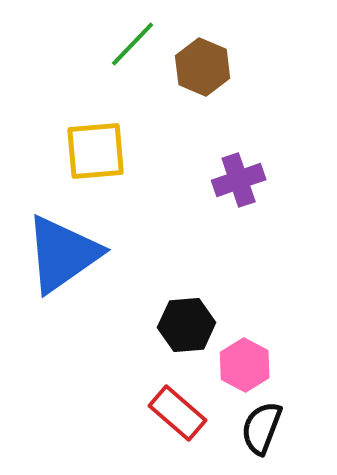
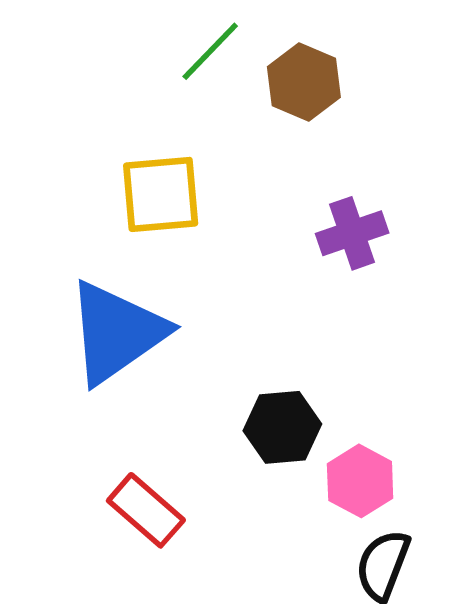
red rectangle: (178, 413) -> (146, 510), moved

